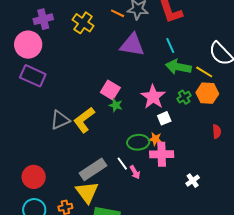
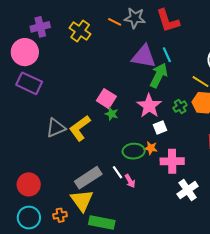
purple triangle: (132, 45) -> (144, 56), moved
green arrow: (178, 67) -> (159, 75), moved, turned 105
pink cross: (162, 154) -> (172, 161), moved
white cross: (193, 181) -> (188, 190), size x1.5

